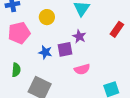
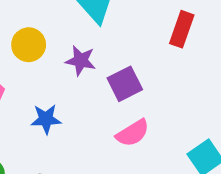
purple star: (79, 36) -> (81, 61), moved
purple square: (65, 49) -> (125, 84), moved

